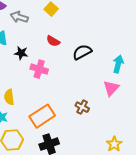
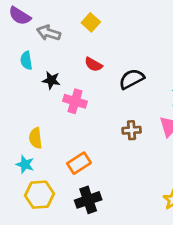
brown cross: (82, 107) -> (132, 130), moved, turned -32
orange rectangle: (42, 116) -> (79, 163), size x0.7

